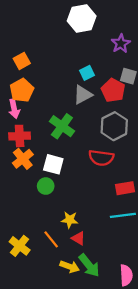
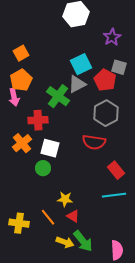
cyan square: (87, 73) -> (81, 64), size x1.5
green cross: (62, 126) -> (58, 96), moved
red cross: (20, 136) -> (38, 120), moved
red rectangle: (125, 188) -> (116, 170), turned 60
yellow cross: (20, 246) -> (19, 223), turned -30

